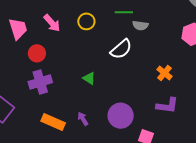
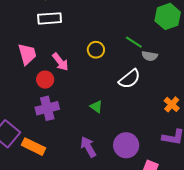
green line: (124, 12) -> (134, 42), turned 30
pink arrow: (52, 23) -> (60, 62), moved
purple arrow: (83, 119) -> (88, 147), size x1.5
orange rectangle: (53, 122) -> (34, 147), moved

